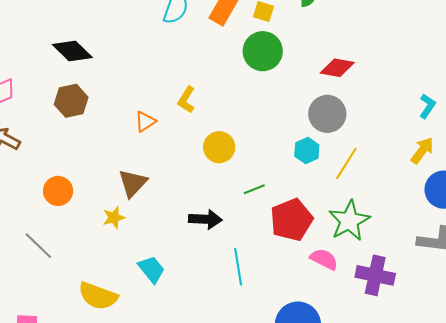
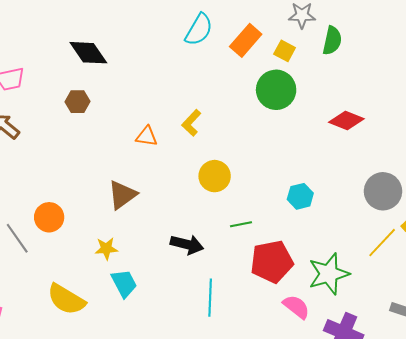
brown hexagon: (71, 101) -> (77, 102), size x0.7
gray circle: (327, 114) -> (383, 191), moved
orange triangle: (145, 121) -> (147, 136), turned 30
yellow line: (346, 164) -> (382, 243), moved
orange circle: (58, 191) -> (49, 217), moved
yellow star: (114, 218) -> (106, 249), moved

